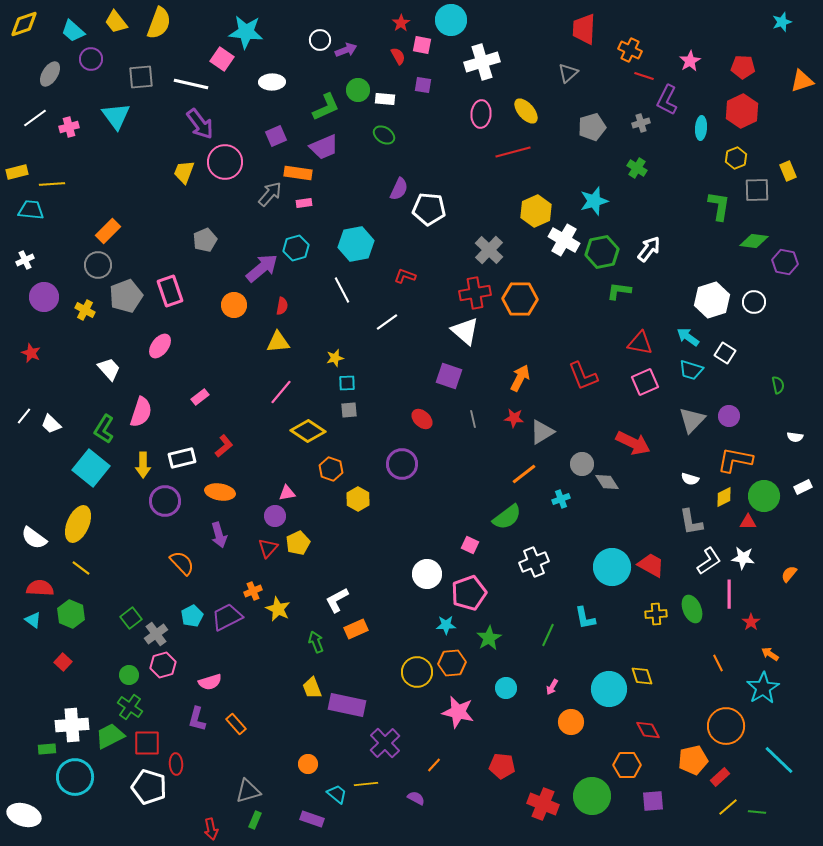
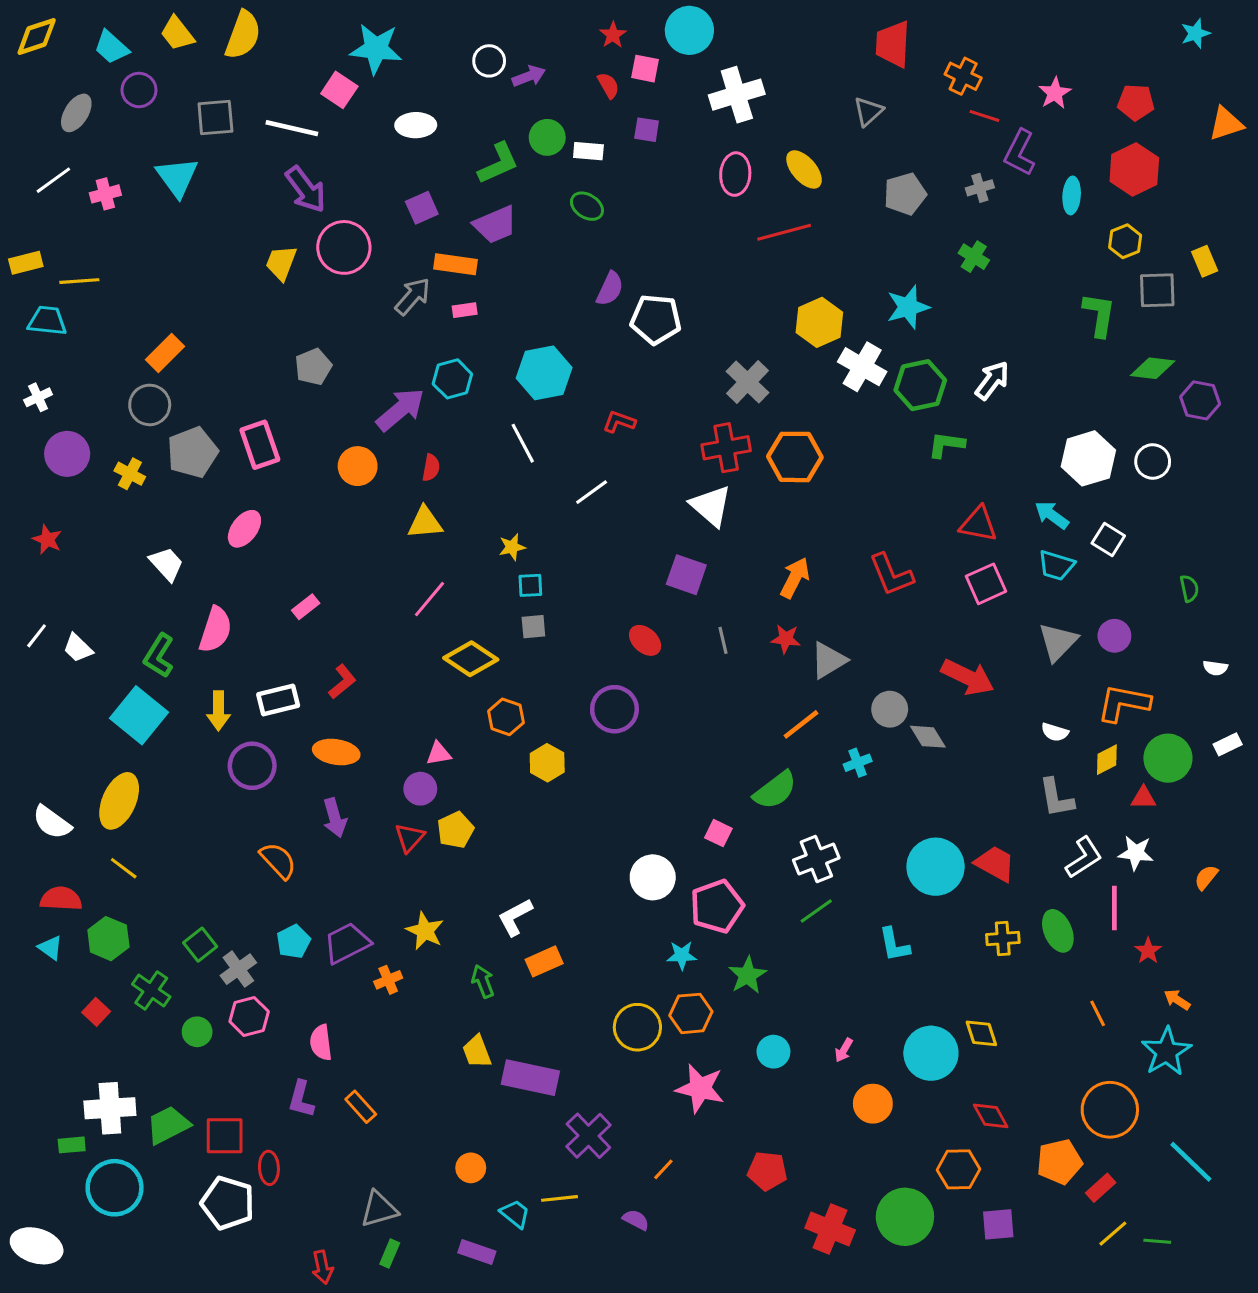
orange cross: (253, 591) -> (388, 980), moved
green line: (548, 635) -> (816, 911), moved, turned 30
pink semicircle: (210, 682) -> (321, 1042), turned 100
green cross: (130, 707) -> (151, 991), moved

